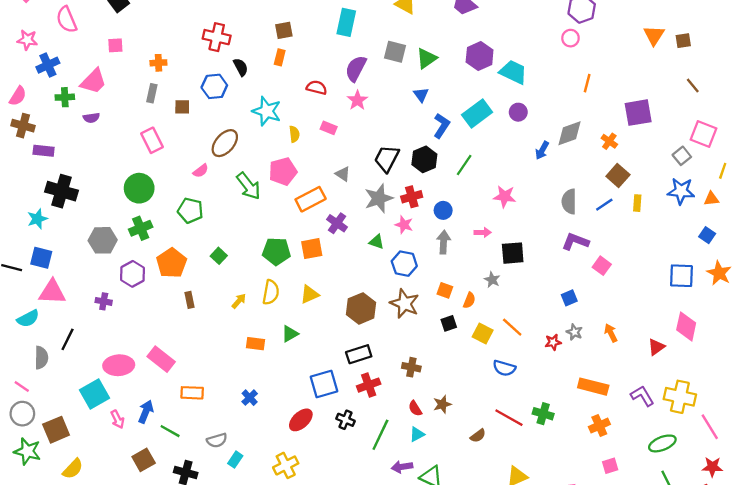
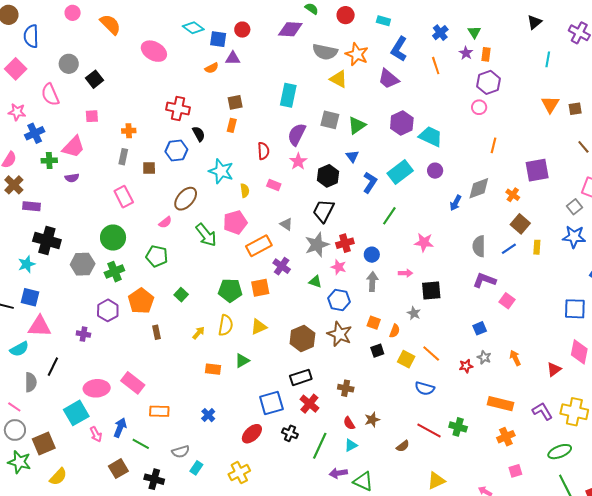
red semicircle: (317, 88) -> (263, 151), turned 72
brown cross: (23, 126) -> (14, 185), turned 30
black hexagon: (424, 159) -> (328, 176), moved
gray hexagon: (103, 240) -> (83, 264), moved
red cross: (369, 385) -> (309, 404), turned -30

